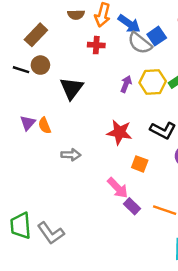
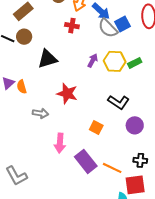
black triangle: (72, 88) -> (47, 59), turned 30
red star: (119, 132) -> (67, 94), moved
pink arrow: (118, 188) -> (60, 143), moved, turned 42
purple rectangle: (132, 206) -> (86, 161), size x1.6

